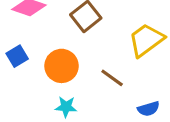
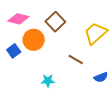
orange circle: (62, 66) -> (34, 40), moved

